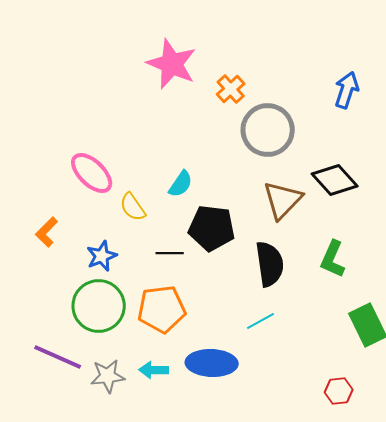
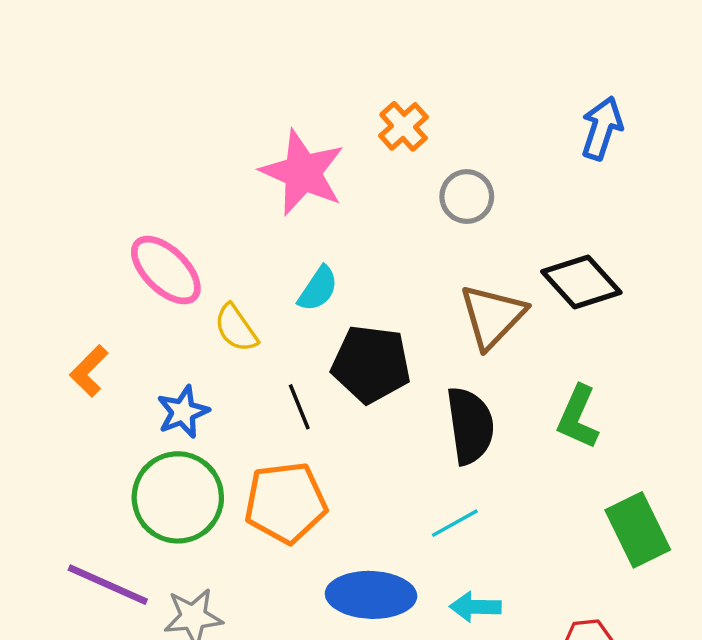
pink star: (172, 64) -> (303, 173), moved
gray circle: (268, 130) -> (467, 197), size x0.6
black line: (170, 253) -> (299, 407), turned 68
cyan arrow: (154, 370) -> (475, 607), moved

